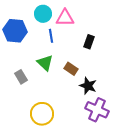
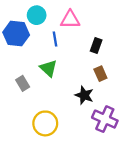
cyan circle: (43, 14) -> (37, 15), moved
brown rectangle: (71, 69) -> (100, 74), moved, turned 32
black star: (88, 86) -> (84, 95), moved

